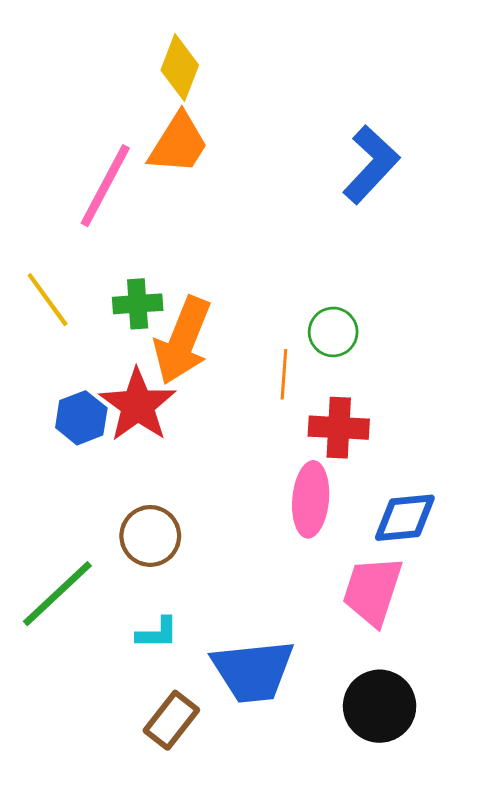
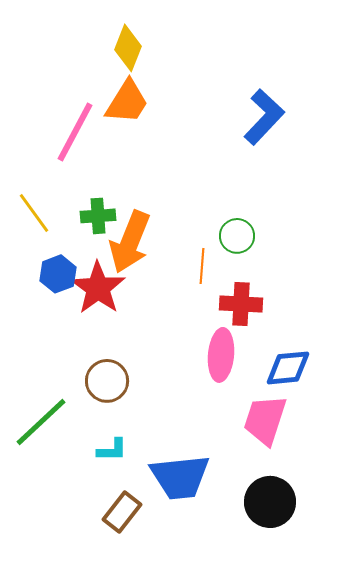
blue hexagon: (81, 418) -> (58, 274), moved

